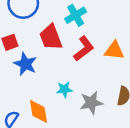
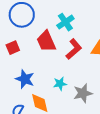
blue star: (25, 64) -> (25, 79), moved

